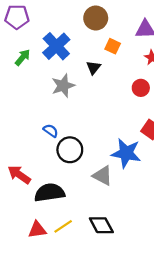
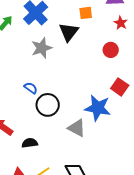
orange square: (113, 46) -> (86, 13), turned -32
black triangle: (93, 68) -> (69, 32), size x1.5
black semicircle: (50, 193) -> (30, 143), size x0.6

